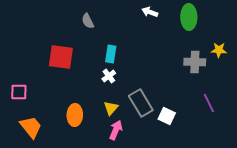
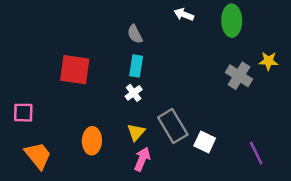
gray semicircle: (88, 21) -> (135, 34), moved
gray cross: (195, 62) -> (239, 76), turned 30
purple line: (209, 103) -> (256, 153), moved

